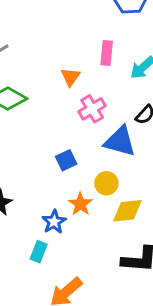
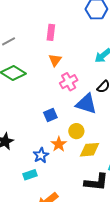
pink rectangle: (107, 53) -> (51, 32), moved
cyan rectangle: (39, 252) -> (30, 175), turned 48

